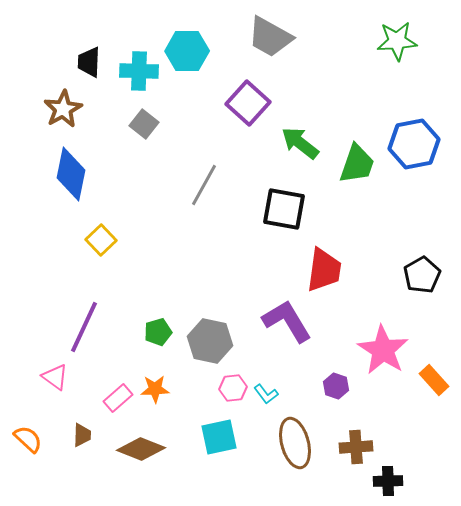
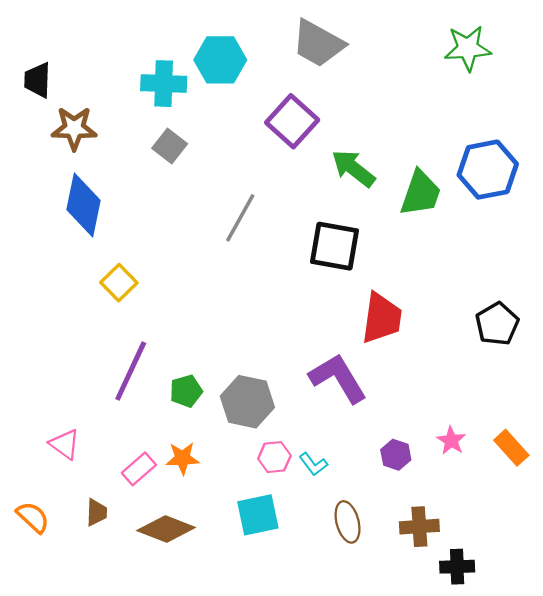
black trapezoid: (89, 62) -> (38, 80), moved
brown star: (63, 109) -> (74, 128), turned 30
purple line: (84, 327) -> (131, 371), moved
pink star: (383, 350) -> (451, 441), moved, size x0.5
brown ellipse: (295, 443) -> (348, 522), size x0.7

